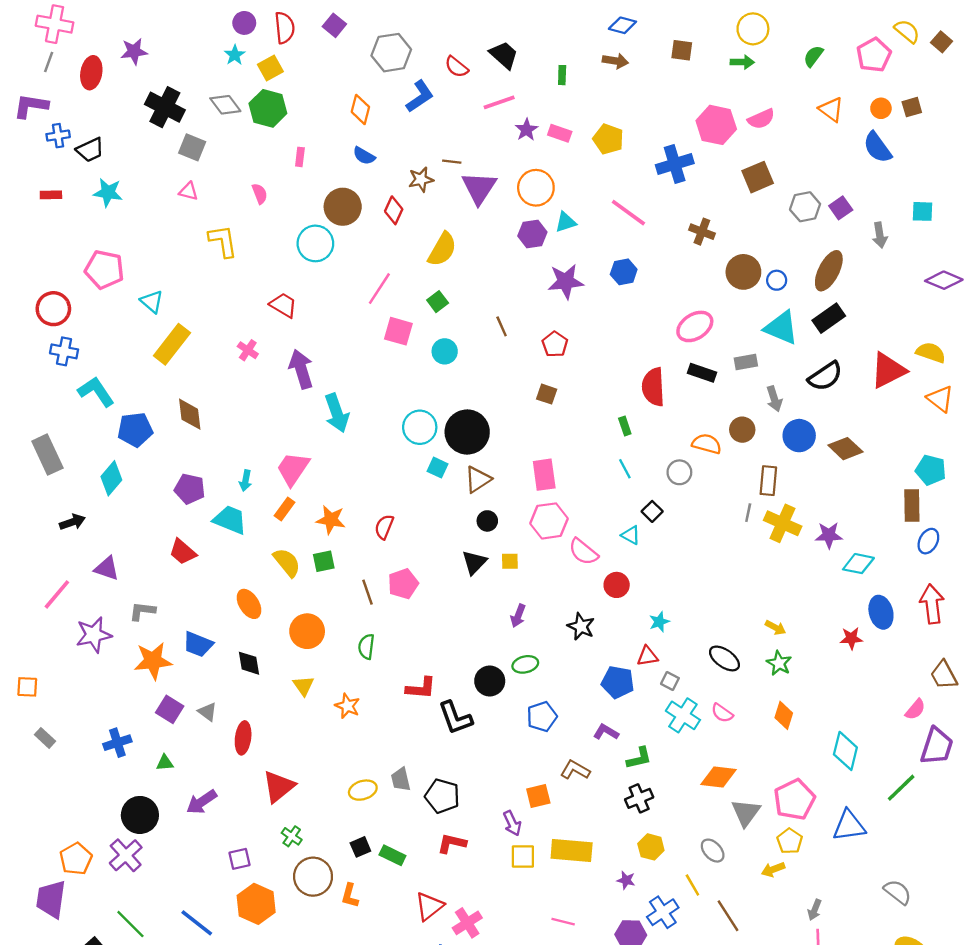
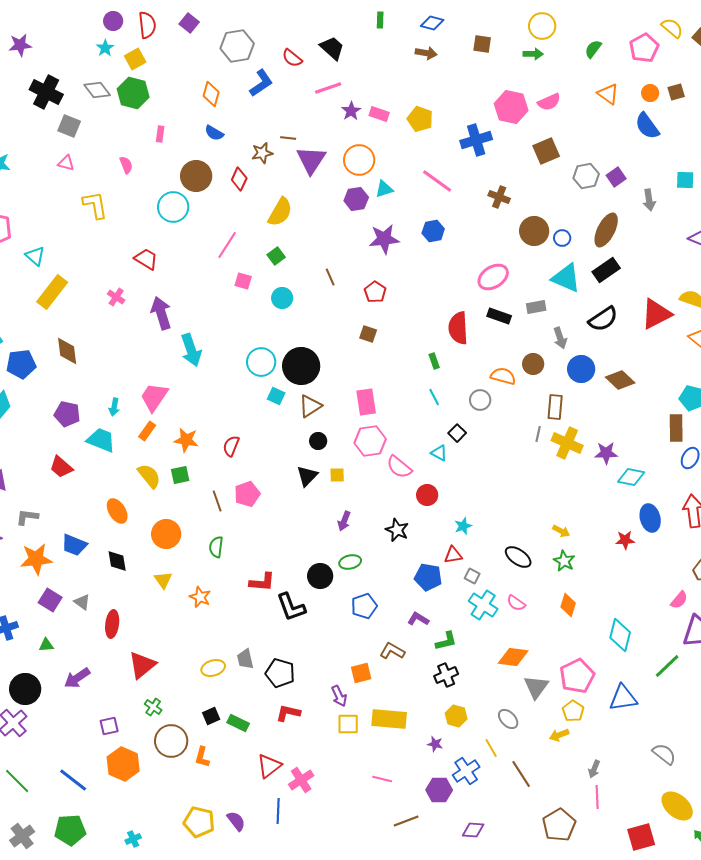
green rectangle: (562, 75) -> (380, 20), moved
pink square: (398, 331) -> (243, 281), size x0.7

